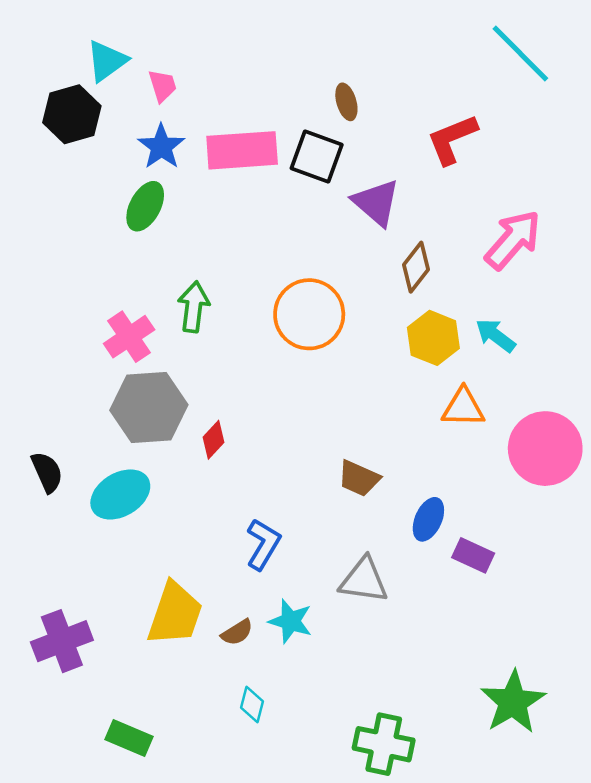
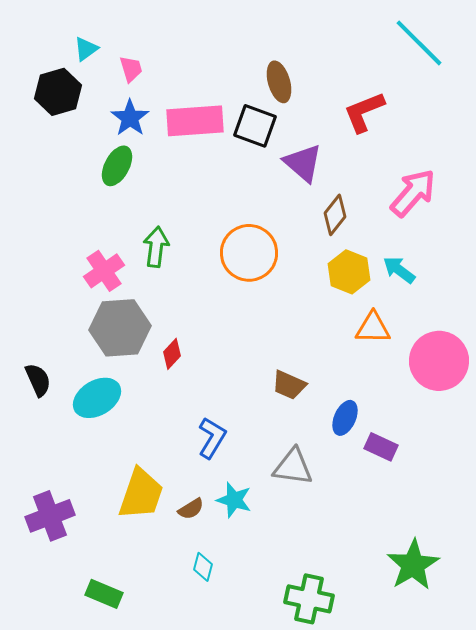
cyan triangle: (107, 61) -> (86, 49), size x0.7
brown ellipse: (346, 102) -> (279, 82), size x1.4

